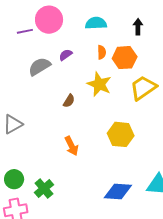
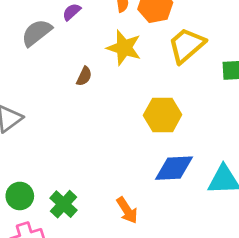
orange arrow: (71, 146) -> (127, 210), moved
blue diamond: (118, 191) -> (174, 168), moved

